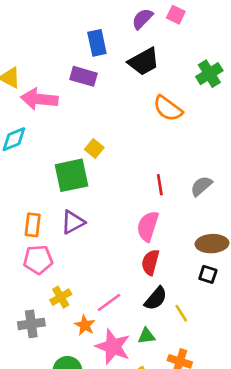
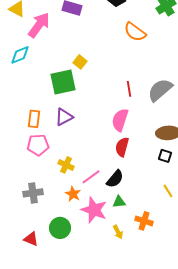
pink arrow: (39, 99) -> (39, 25), turned 120
gray semicircle: (201, 186) -> (160, 90), size x1.5
yellow cross: (61, 297) -> (66, 165), moved, turned -35
black semicircle: (156, 298) -> (115, 179), moved
yellow line: (181, 313) -> (168, 191), moved

